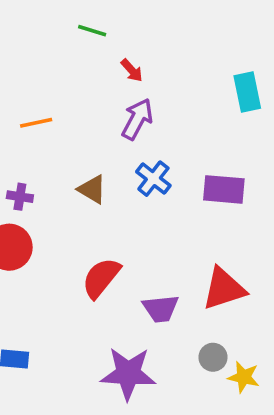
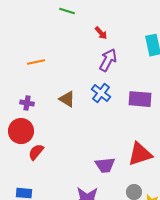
red arrow: (132, 70) -> (101, 33), moved
purple arrow: (137, 119) -> (108, 60), moved
red semicircle: (101, 278) -> (36, 152), moved, size x0.7

